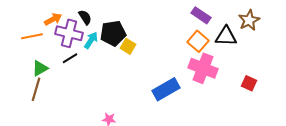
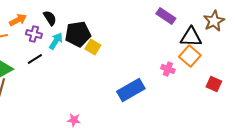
purple cross: (69, 33) -> (34, 34), size x0.6
orange square: (198, 41) -> (190, 56), moved
pink cross: (203, 68) -> (168, 69), size x0.5

